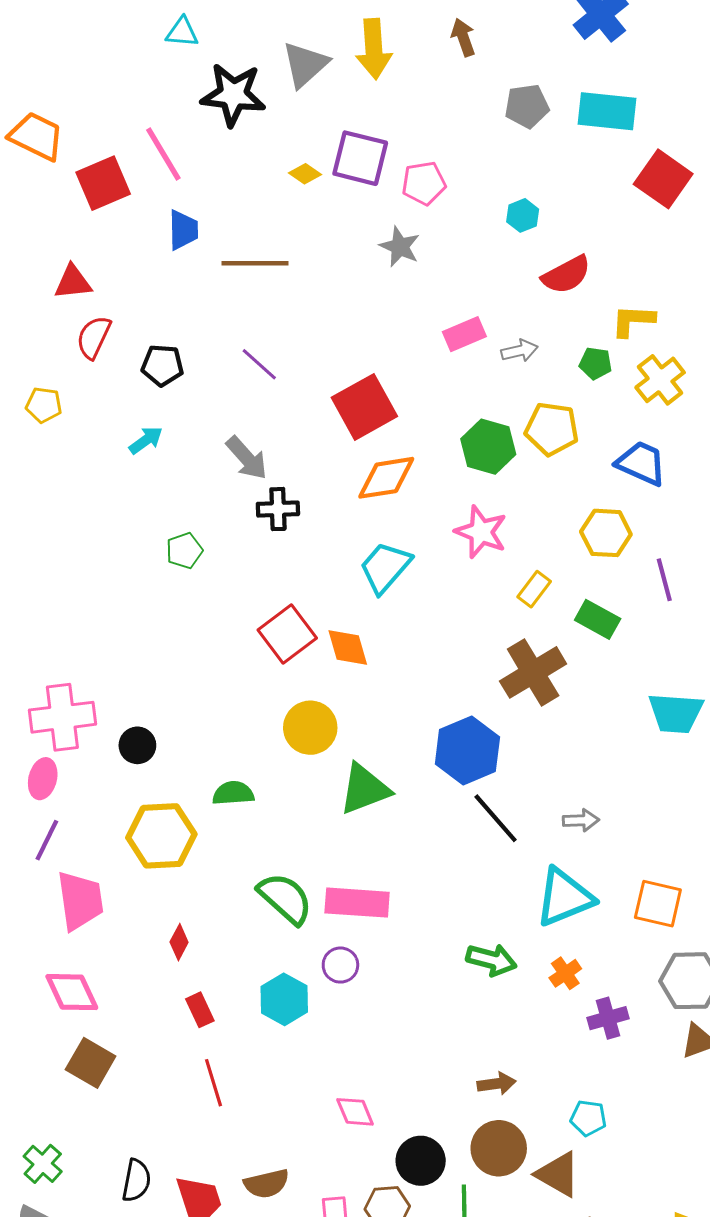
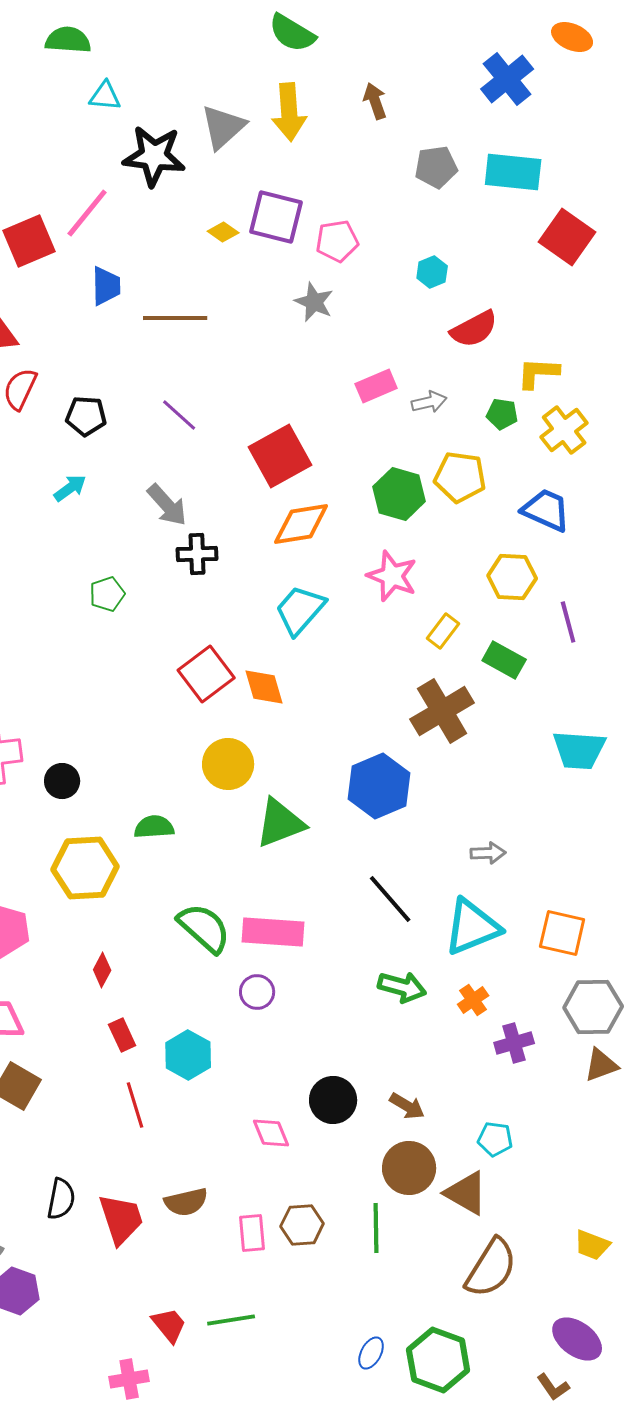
pink line: (163, 154) -> (87, 213), turned 70
black line: (496, 818) -> (390, 899), moved
cyan hexagon: (284, 999) -> (188, 1055), moved
brown arrow: (497, 1084) -> (407, 1106), turned 39
black circle: (421, 1161) -> (333, 1100), moved

